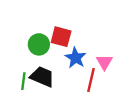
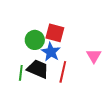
blue star: (76, 58) -> (51, 52), moved
red line: (91, 80) -> (63, 72), moved

